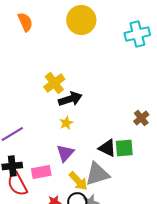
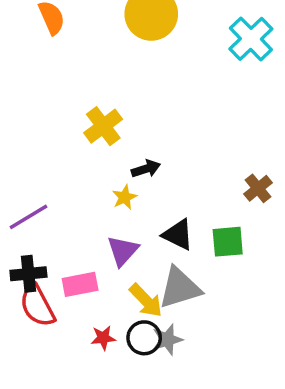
cyan cross: (137, 34) -> (251, 39), turned -30
black arrow: (70, 99) -> (146, 169), moved, size x0.7
black triangle: (107, 148) -> (178, 235), moved

